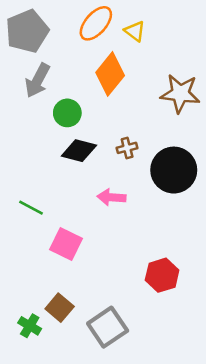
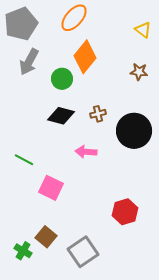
yellow triangle: (135, 31) -> (143, 30), moved
brown star: (180, 93) -> (139, 72), size x0.6
green circle: (67, 113) -> (62, 79), moved

